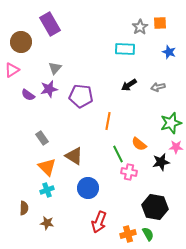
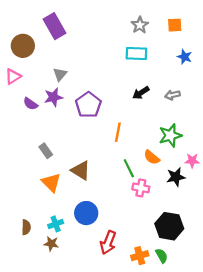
gray star: (140, 27) -> (140, 25), moved
purple pentagon: (81, 96) -> (88, 105), turned 30
green star: (171, 123) -> (170, 135), moved
blue circle: (88, 188) -> (86, 213), moved
cyan cross: (47, 190) -> (56, 224), moved

